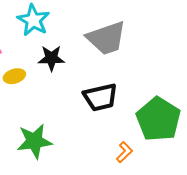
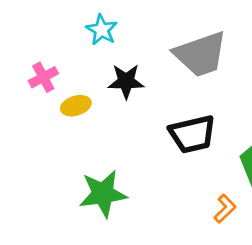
cyan star: (33, 20) -> (102, 30), size x0.7

